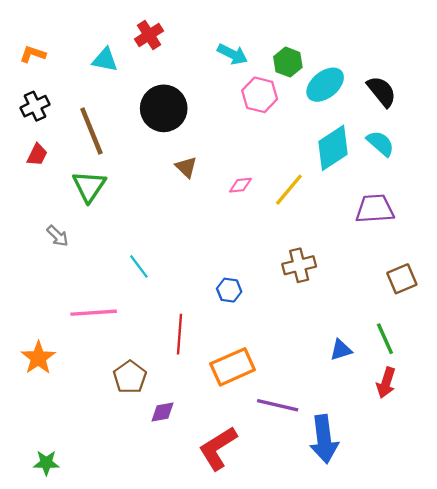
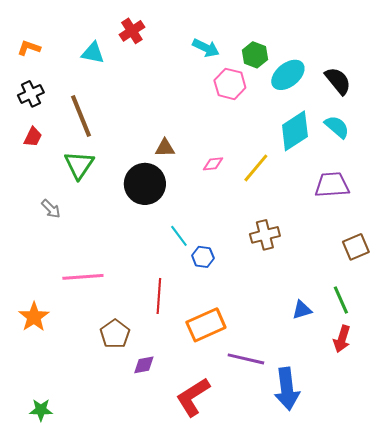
black circle: (164, 108) -> (145, 184), moved
brown triangle: (186, 167) -> (165, 148), turned -45
cyan line: (139, 266) -> (179, 236), moved

